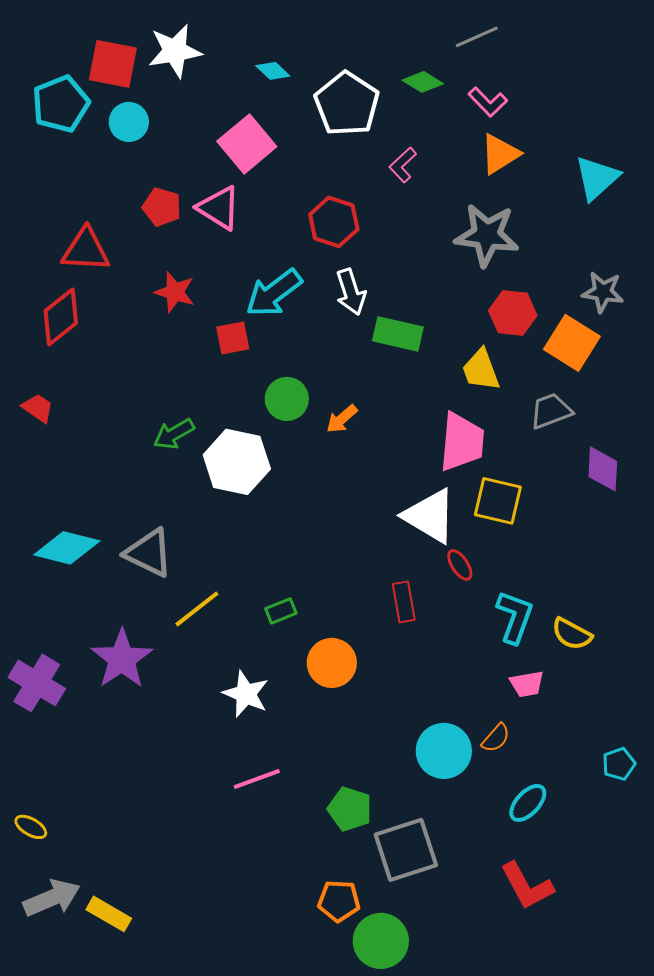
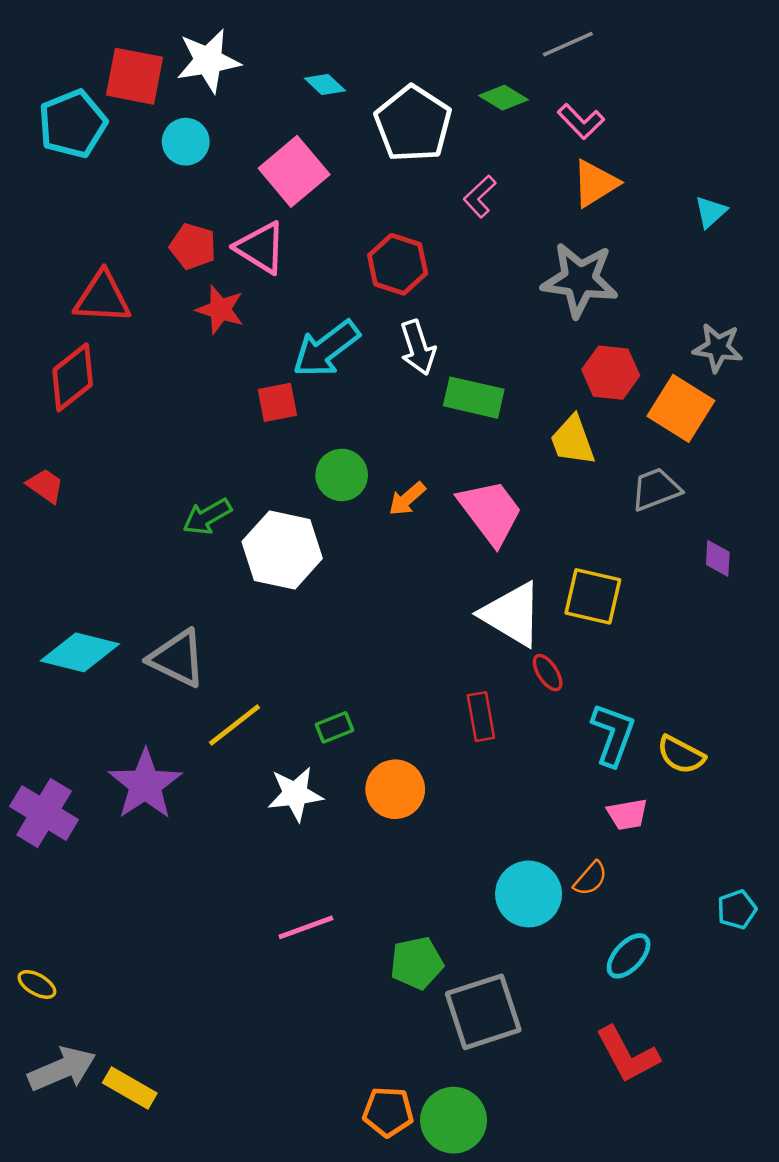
cyan circle: (129, 122) -> (186, 142), moved
cyan triangle: (597, 178) -> (711, 212), size x0.6
red star: (175, 292) -> (220, 310), moved
pink trapezoid: (462, 442) -> (490, 512), moved, turned -42
purple diamond: (603, 469) -> (718, 558), size x0.7
white star: (246, 694) -> (295, 794), moved, turned -30
green pentagon: (350, 809) -> (417, 963), turned -30
orange pentagon: (339, 901) -> (388, 1112), moved

